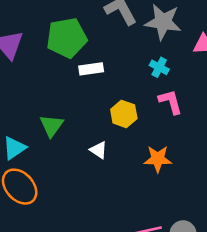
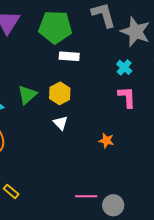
yellow hexagon: (124, 114) -> (60, 93), moved
orange star: (158, 159) -> (106, 141), size x0.7

